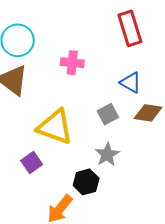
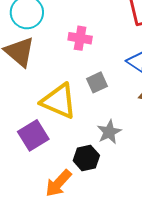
gray square: (108, 114) -> (97, 82), moved
purple square: (32, 163) -> (33, 135), size x1.4

